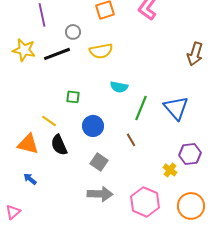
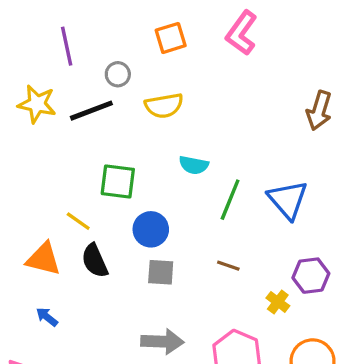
green square: (73, 97) -> (118, 182), size x1.6
brown line: (131, 140) -> (228, 266), moved, turned -40
gray square: (99, 162) -> (161, 272), moved, turned -30

